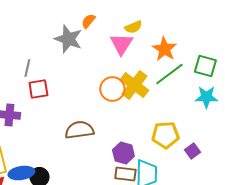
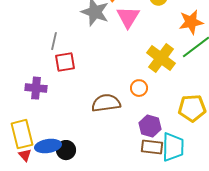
pink triangle: (121, 44) -> (128, 17), moved
orange star: (164, 49) -> (191, 22), turned 30
orange circle: (112, 89) -> (139, 88), moved, size x0.7

